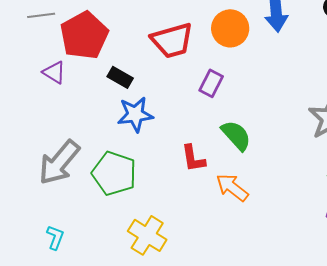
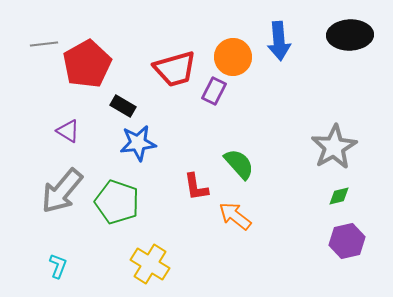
purple triangle: (54, 72) -> (68, 131), moved
purple rectangle: (211, 83) -> (214, 91), moved

